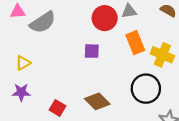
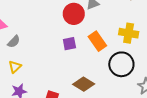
gray semicircle: (43, 22) -> (14, 42), moved, size x0.6
orange rectangle: (135, 43) -> (97, 41), moved

